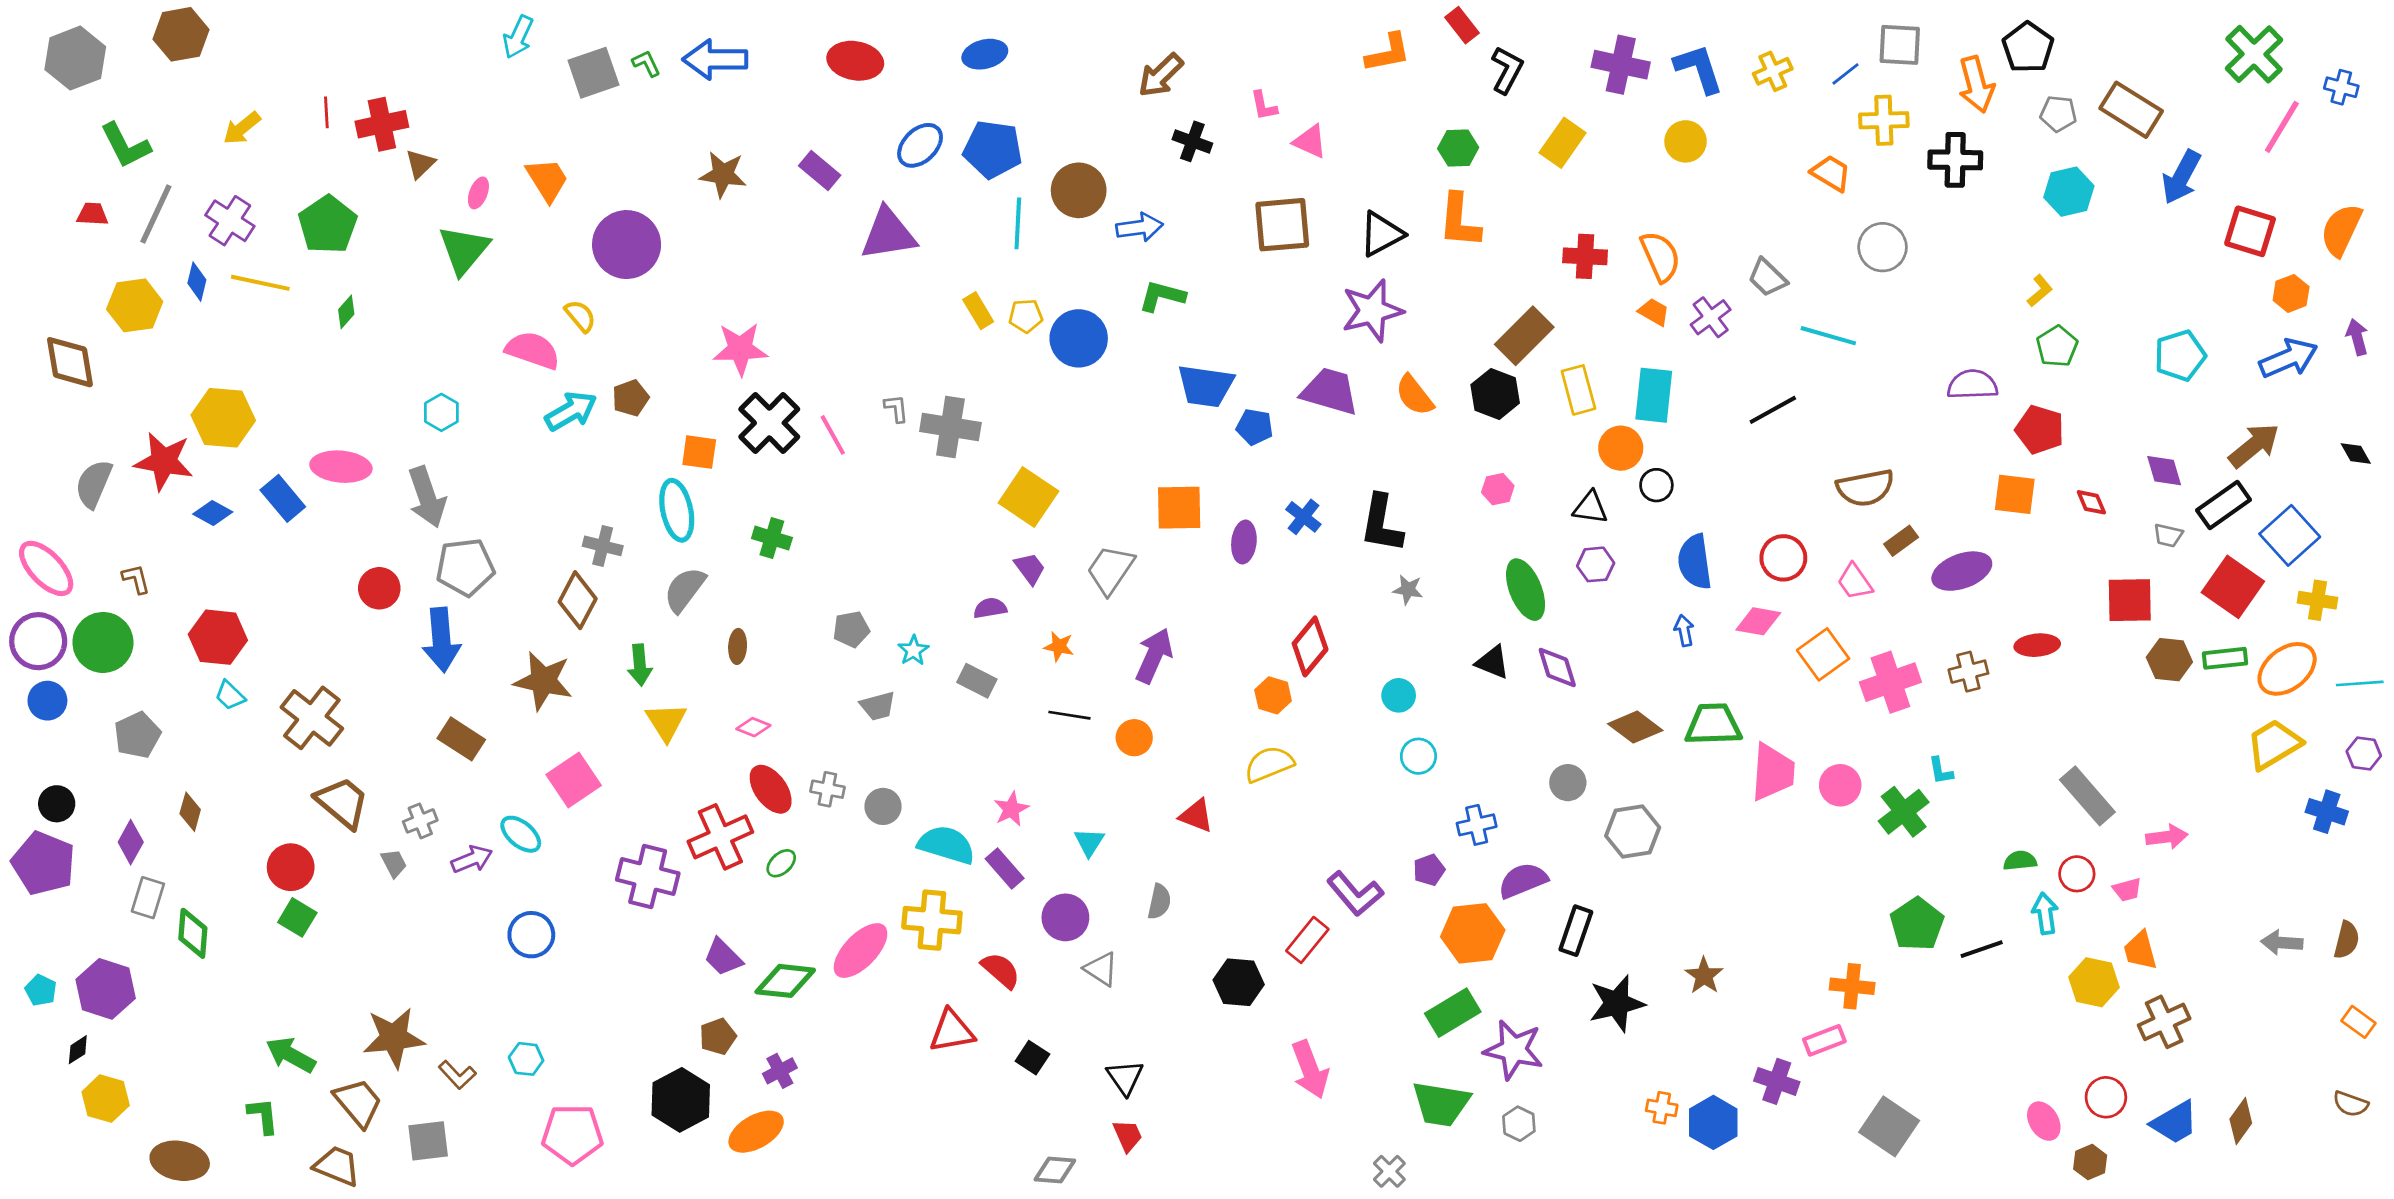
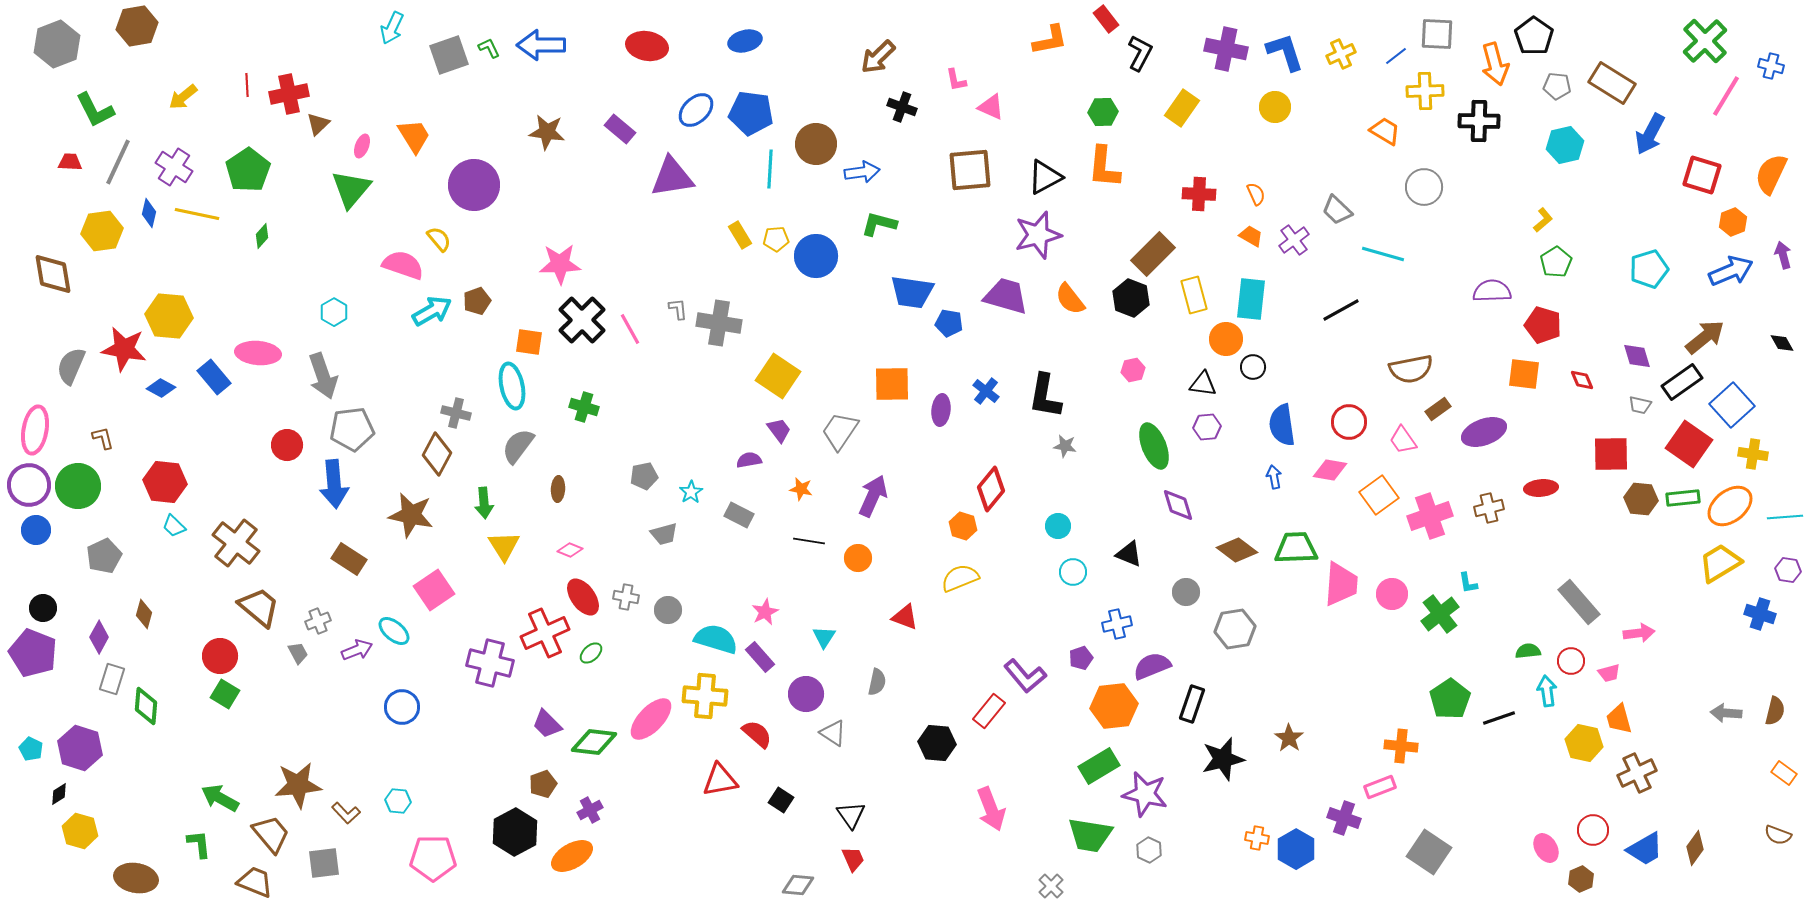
orange semicircle: (1660, 256) -> (1256, 194), size x0.6
pink ellipse: (46, 568) -> (35, 430), turned 54
black triangle: (1492, 662) -> (1129, 554), moved

